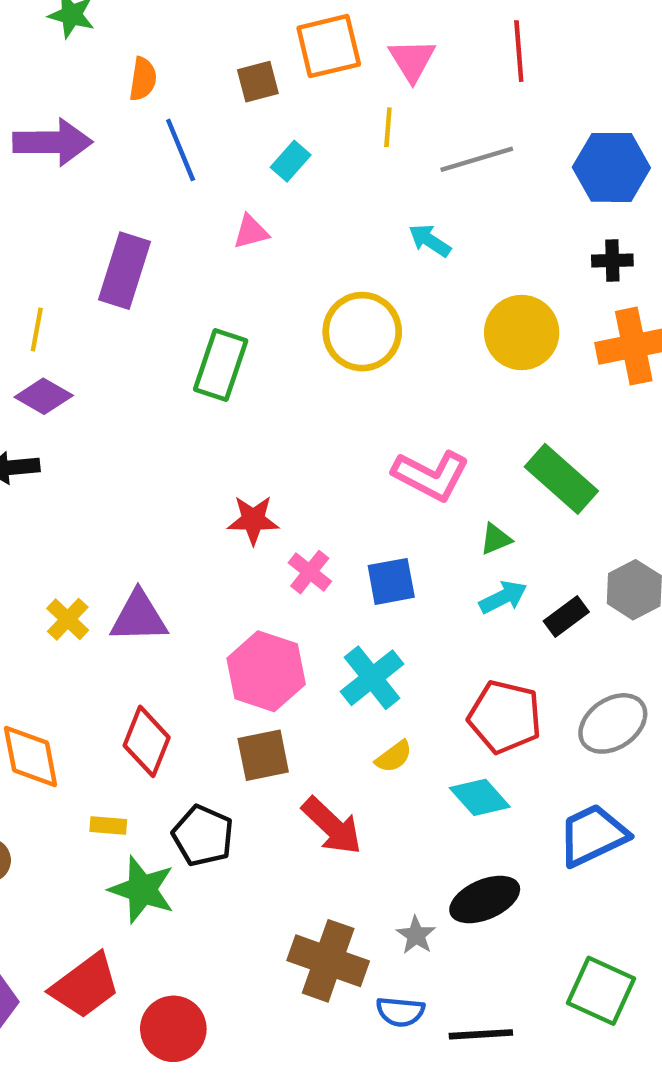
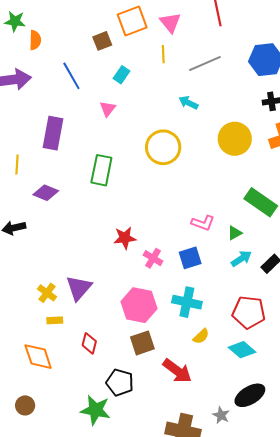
orange semicircle: (143, 79) -> (35, 40), moved
pink triangle: (251, 232) -> (108, 109), turned -30
purple diamond: (44, 396) -> (46, 193), moved
pink L-shape: (431, 475) -> (203, 223), moved, size x0.7
purple triangle: (139, 617) -> (79, 288), turned -40
cyan cross: (372, 678) -> (187, 302), turned -32
red diamond: (147, 741) -> (89, 343), size x0.7
yellow rectangle: (108, 825) -> (55, 320), moved

